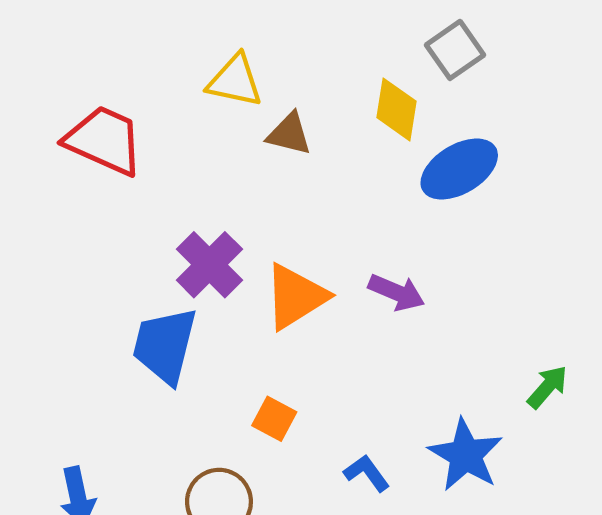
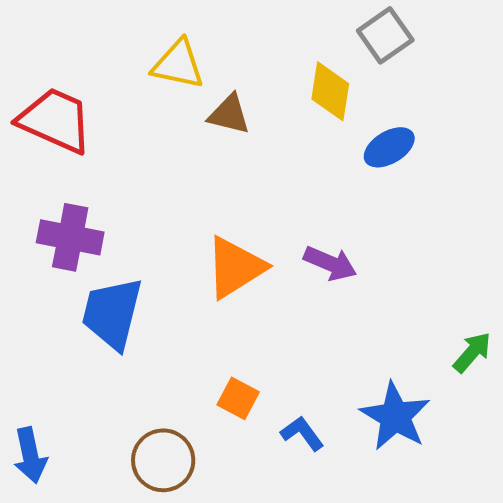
blue ellipse: (459, 169) -> (389, 147), size x0.7
purple cross: (209, 265) -> (70, 237), moved, turned -34
orange square: (274, 419) -> (238, 398), moved

